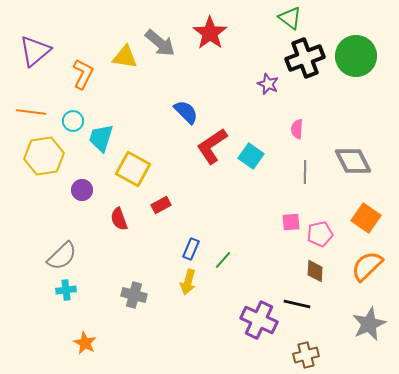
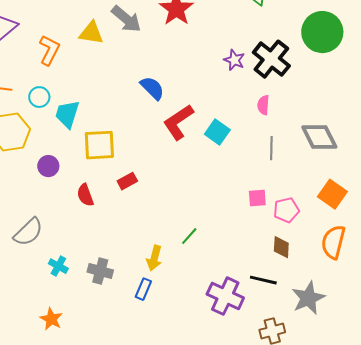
black cross: (305, 58) -> (271, 59), moved, turned -30
yellow square: (133, 169) -> (99, 145), turned -32
blue rectangle: (191, 249) -> (143, 289), moved
orange semicircle: (367, 266) -> (333, 242), turned -32
cyan cross: (66, 290) -> (58, 266), moved, turned 36
gray star: (369, 324) -> (308, 298), moved

